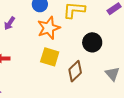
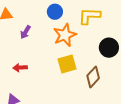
yellow square: (50, 57) -> (67, 64), turned -30

